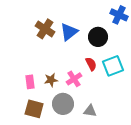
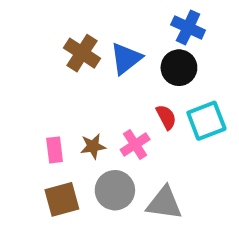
blue cross: (119, 15) -> (188, 27), moved
brown square: (34, 109) -> (62, 199), turned -30
gray triangle: (90, 111) -> (164, 203), size x1.5

